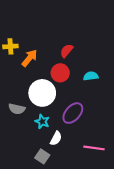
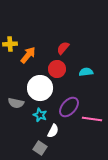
pink line: (94, 148) -> (92, 119), moved

